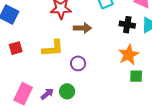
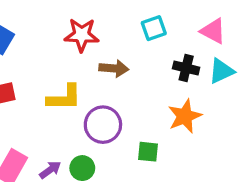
purple circle: (78, 63) -> (103, 125), size x1.5
green square: (136, 76) -> (148, 152), moved

